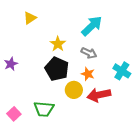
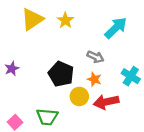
yellow triangle: (30, 18) -> (32, 19), size x1.6
cyan arrow: (92, 26) -> (116, 28), moved
yellow star: (58, 44) -> (65, 20), moved

